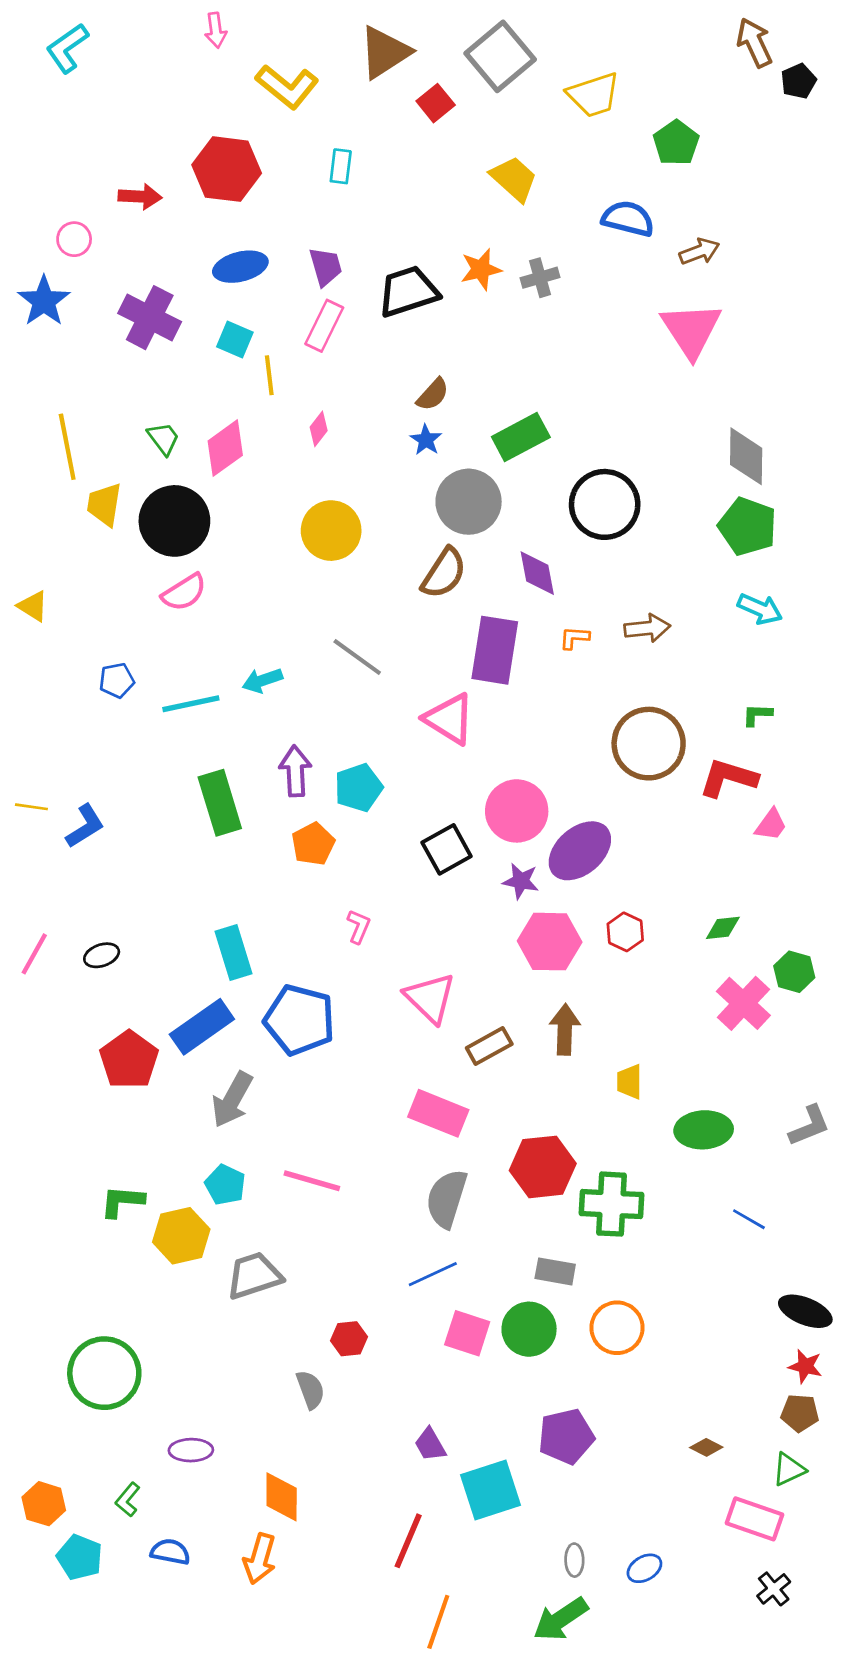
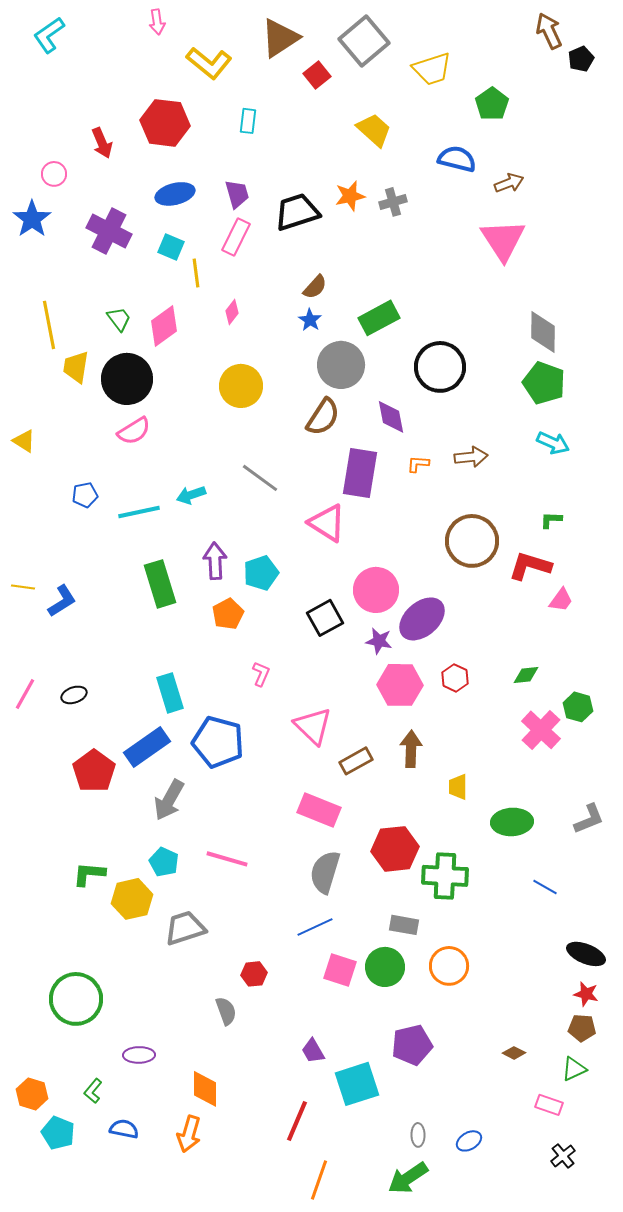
red arrow: (140, 197) -> (102, 143), turned 64
pink rectangle: (754, 1519) -> (549, 1105), size x0.7

